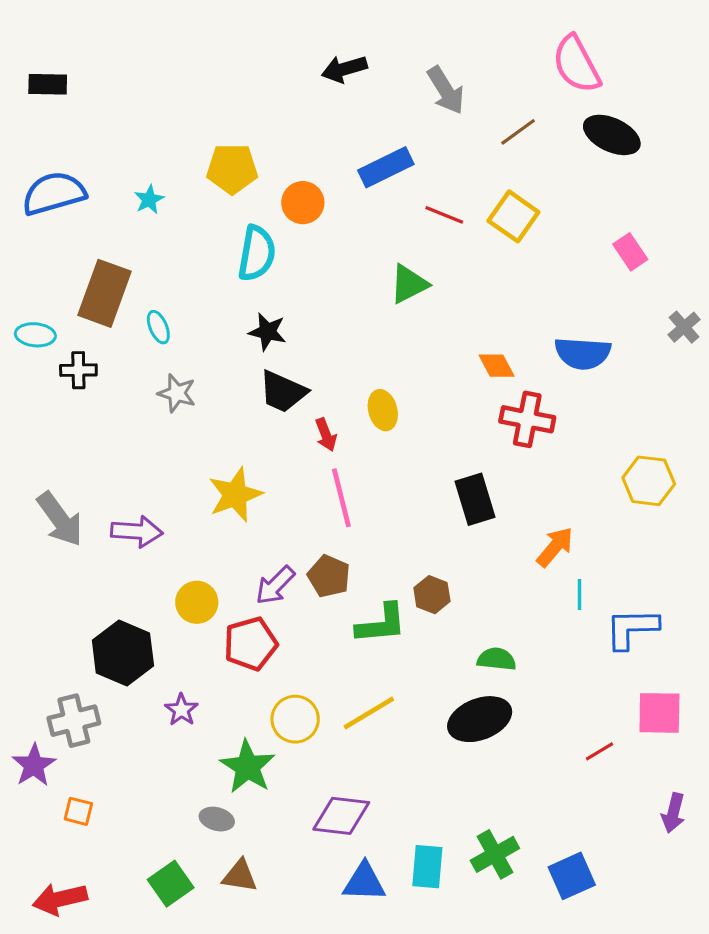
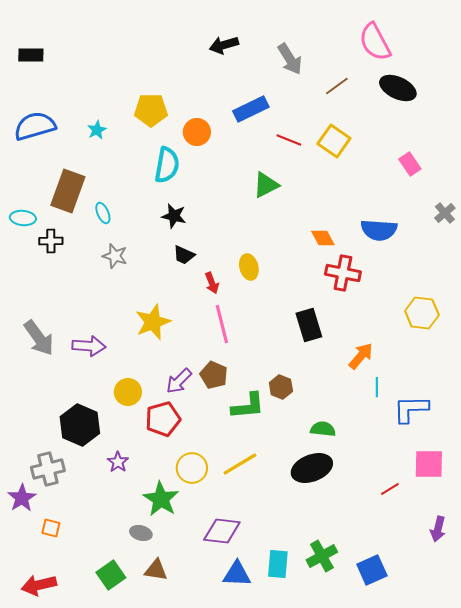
black trapezoid: (283, 392) -> (184, 255), size x0.7

